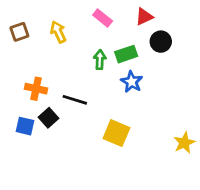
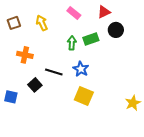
blue star: (132, 82) -> (81, 69), moved
orange cross: (36, 89) -> (25, 55), moved
blue square: (25, 126) -> (11, 97), moved

